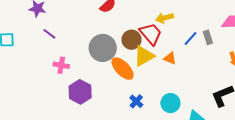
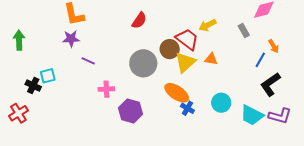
yellow arrow: (165, 18) -> (208, 25), moved
blue line: (191, 38) -> (260, 60), moved
orange ellipse: (123, 69) -> (177, 93), moved

